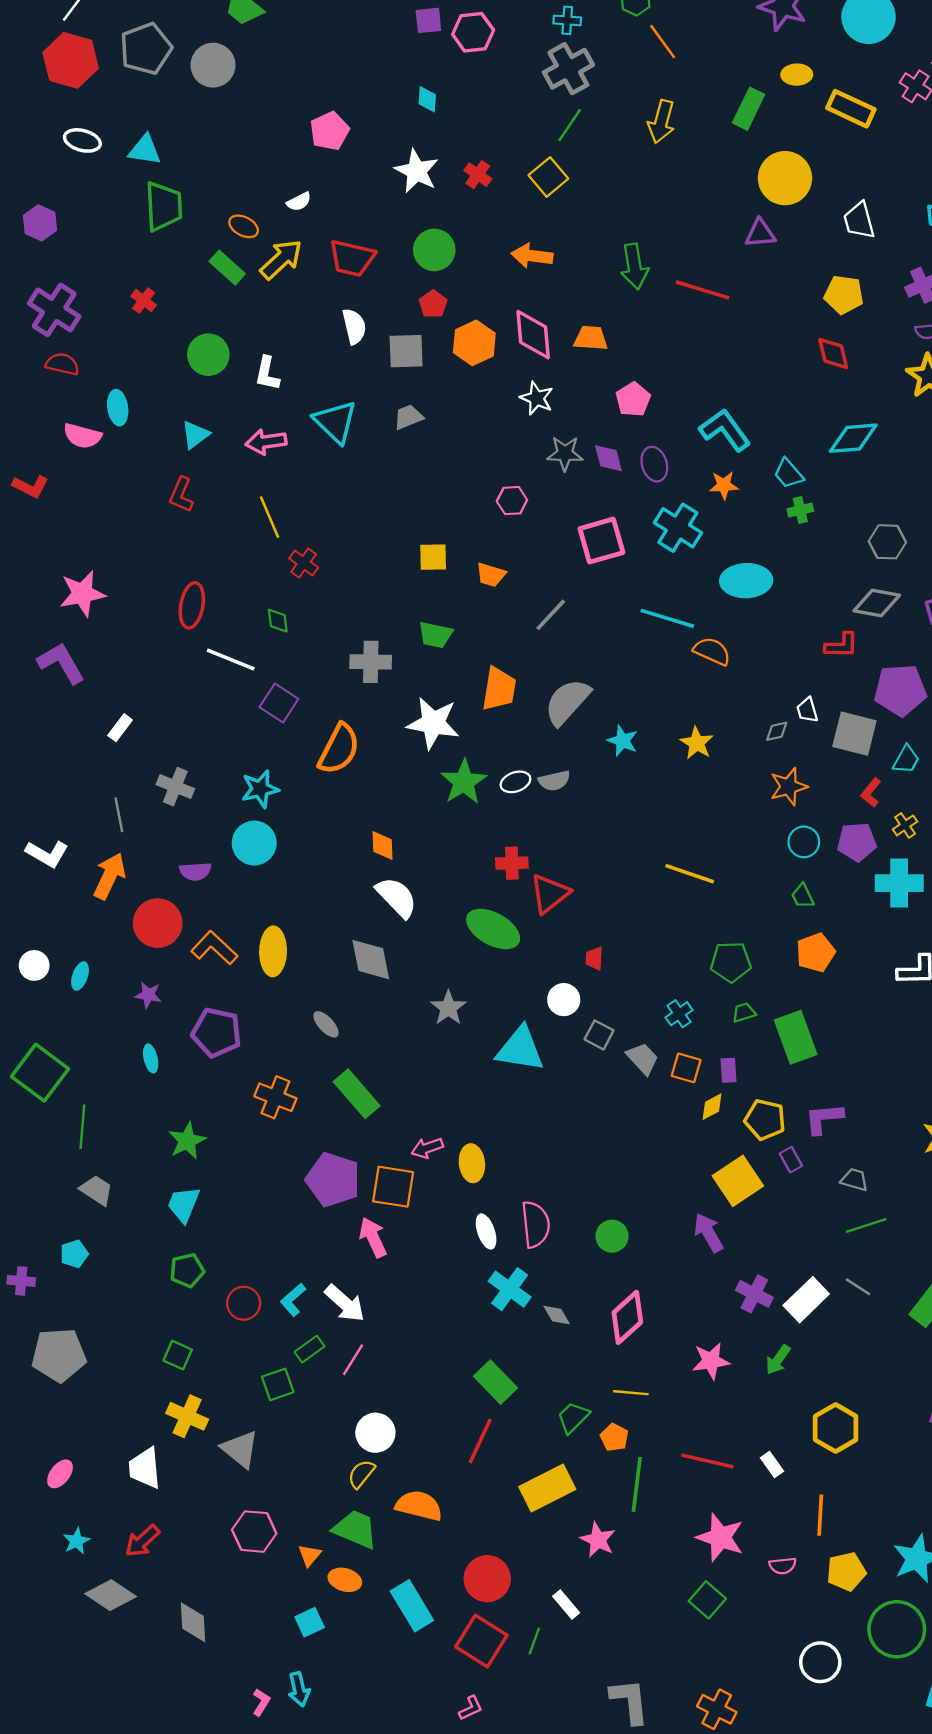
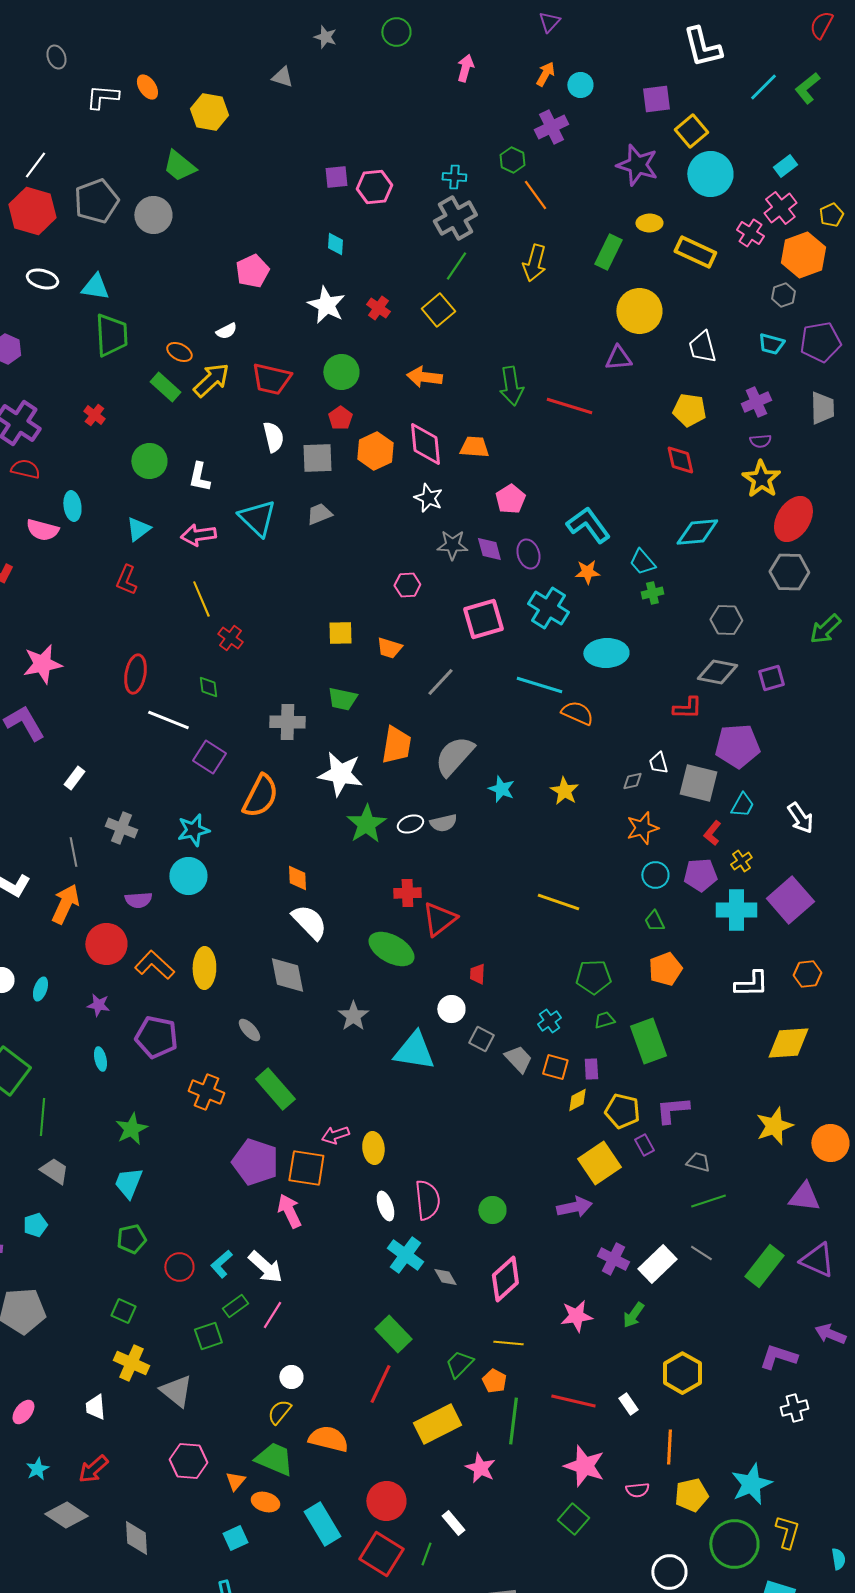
purple arrow: (708, 1233) -> (574, 1207), turned 108
white circle: (375, 1433) -> (291, 1377), size x0.7
white trapezoid: (145, 1468) -> (95, 1407), size x0.7

